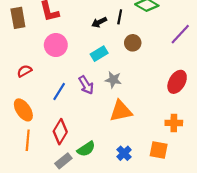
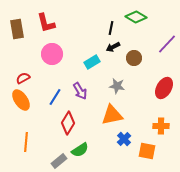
black arrow: (99, 22) -> (113, 47), moved
brown circle: (133, 43) -> (134, 58), moved
gray star: (113, 80) -> (117, 86), moved
orange ellipse: (23, 110) -> (21, 100), moved
red diamond: (60, 132) -> (68, 123), moved
blue cross: (124, 153) -> (124, 139), moved

